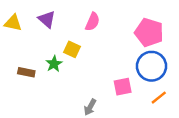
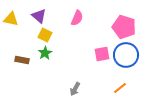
yellow square: (72, 49) -> (45, 35), moved
pink square: (123, 87) -> (102, 54), moved
orange line: (159, 98) -> (120, 88), moved

